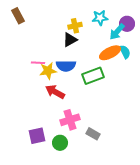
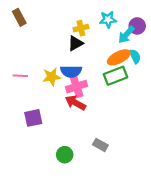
pink line: (38, 63) -> (20, 76), moved
green rectangle: (93, 76) -> (116, 76), moved
red arrow: (55, 92) -> (76, 103), moved
pink cross: (70, 120) -> (77, 87), moved
purple square: (37, 136) -> (33, 118), moved

